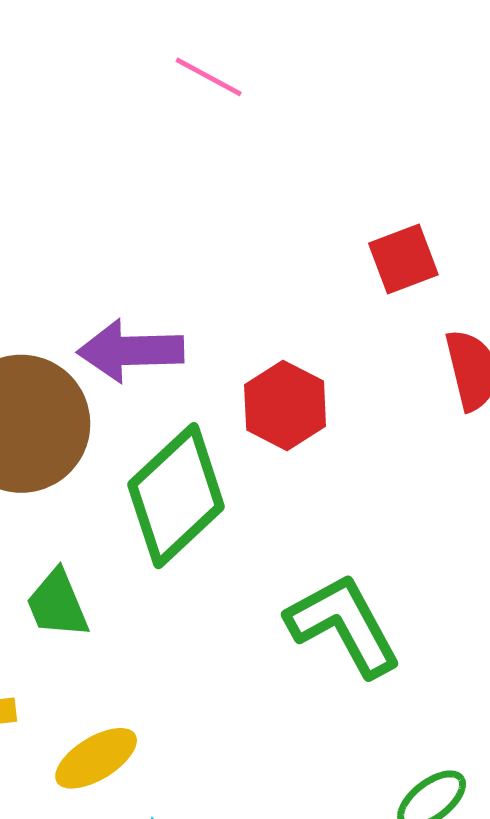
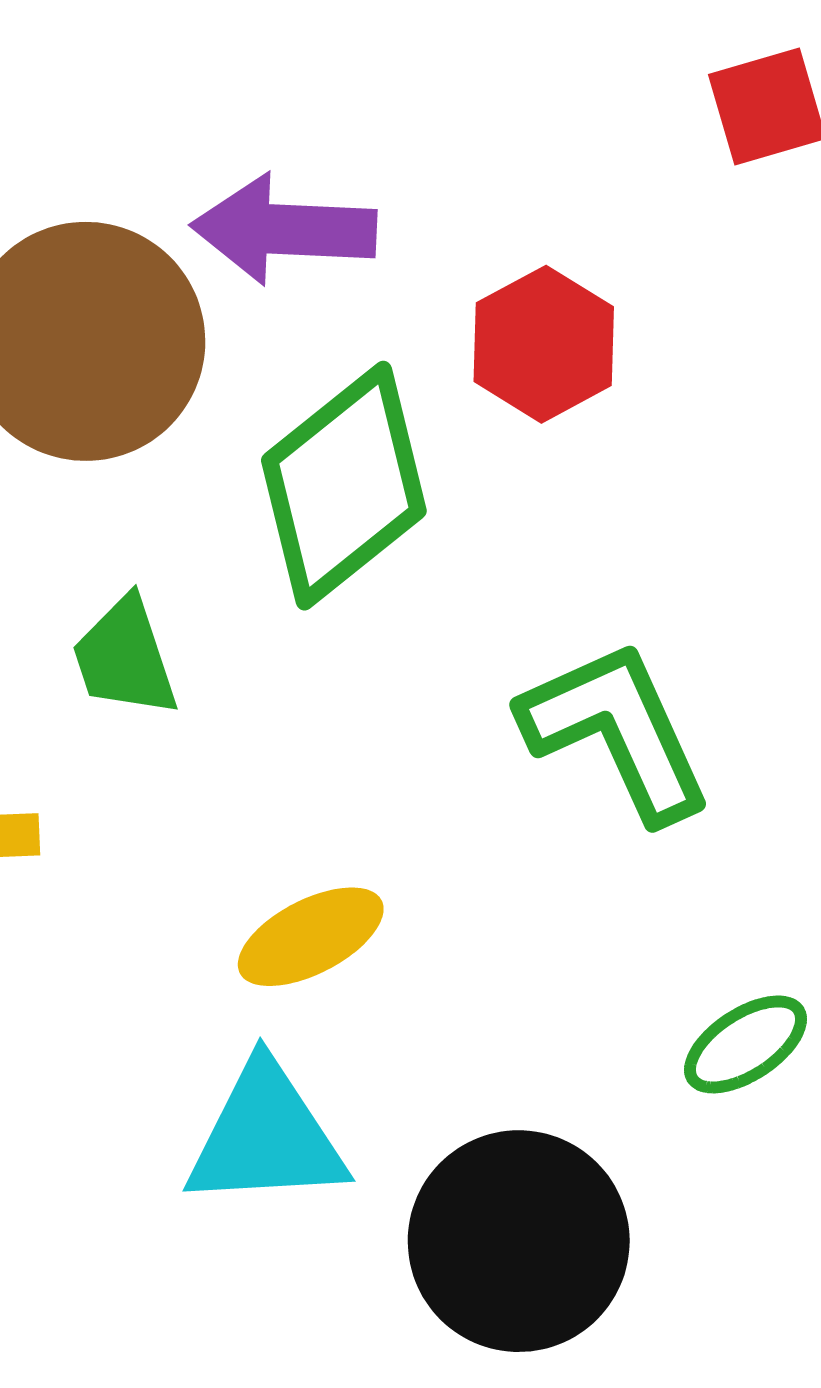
yellow ellipse: (96, 758) -> (311, 937), moved

